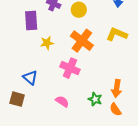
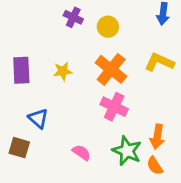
purple rectangle: (31, 20) -> (21, 70), moved
pink cross: (70, 68) -> (114, 107), moved
green star: (95, 99) -> (127, 151), size x1.5

